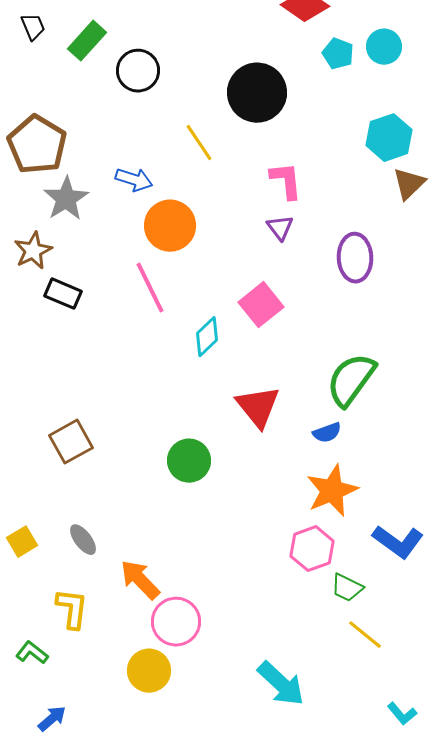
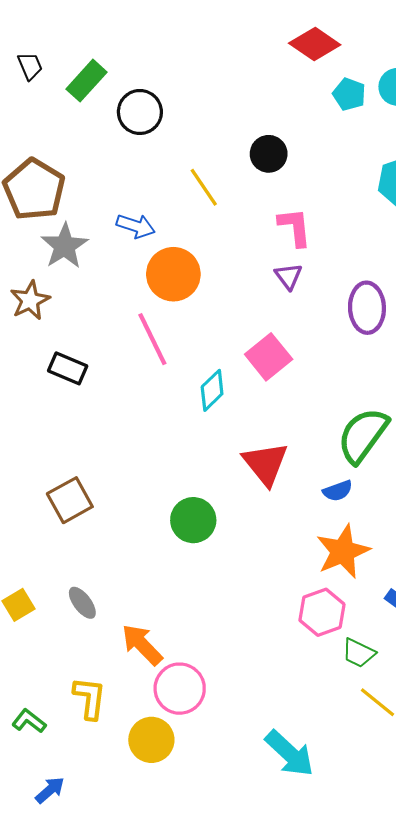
black circle: (257, 93) -> (269, 154), moved, size x0.6
black rectangle: (63, 294) -> (68, 368), moved
yellow L-shape: (72, 609) -> (90, 698), moved

